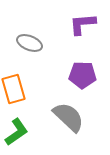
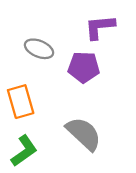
purple pentagon: (83, 75) -> (84, 67), moved

